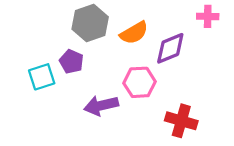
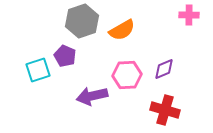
purple diamond: (170, 48) -> (164, 69), moved, size x0.7

